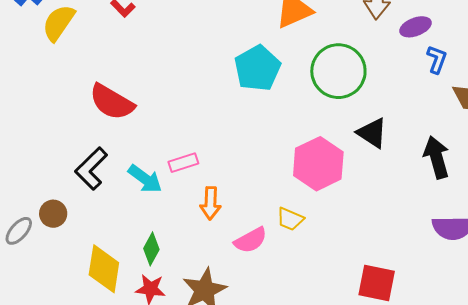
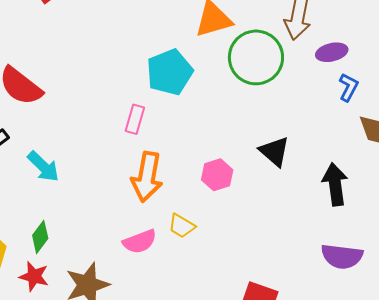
green circle: (338, 71) -> (256, 57), moved
pink rectangle: (183, 163) -> (135, 119), moved, turned -64
pink hexagon: (318, 164) -> (217, 175), size x0.6
orange arrow: (210, 203) -> (147, 177), moved, size x1.5

